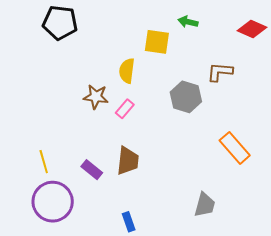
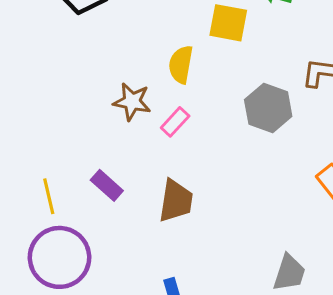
purple rectangle: (92, 170) -> (107, 185), moved

